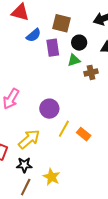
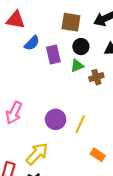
brown square: (61, 23) -> (71, 22), moved
yellow line: (64, 129) -> (80, 124), moved
orange rectangle: (84, 134) -> (98, 155), moved

